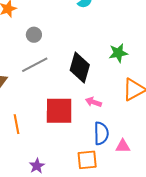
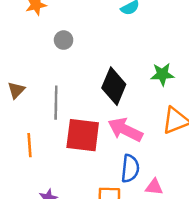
gray line: (35, 65) -> (56, 103), moved, turned -68
pink arrow: (93, 102) -> (125, 130), size x1.8

